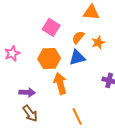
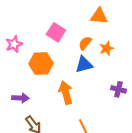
pink star: (12, 53) -> (14, 44), moved
orange hexagon: (49, 58) -> (41, 64), moved
purple arrow: (27, 92) -> (20, 98), moved

